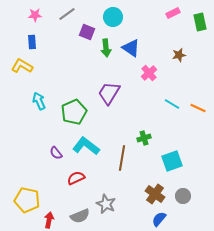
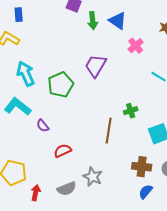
cyan arrow: (39, 101) -> (26, 74), size x1.4
cyan L-shape: (86, 146) -> (18, 107), moved
brown cross: (155, 194) -> (142, 167), turned -30

